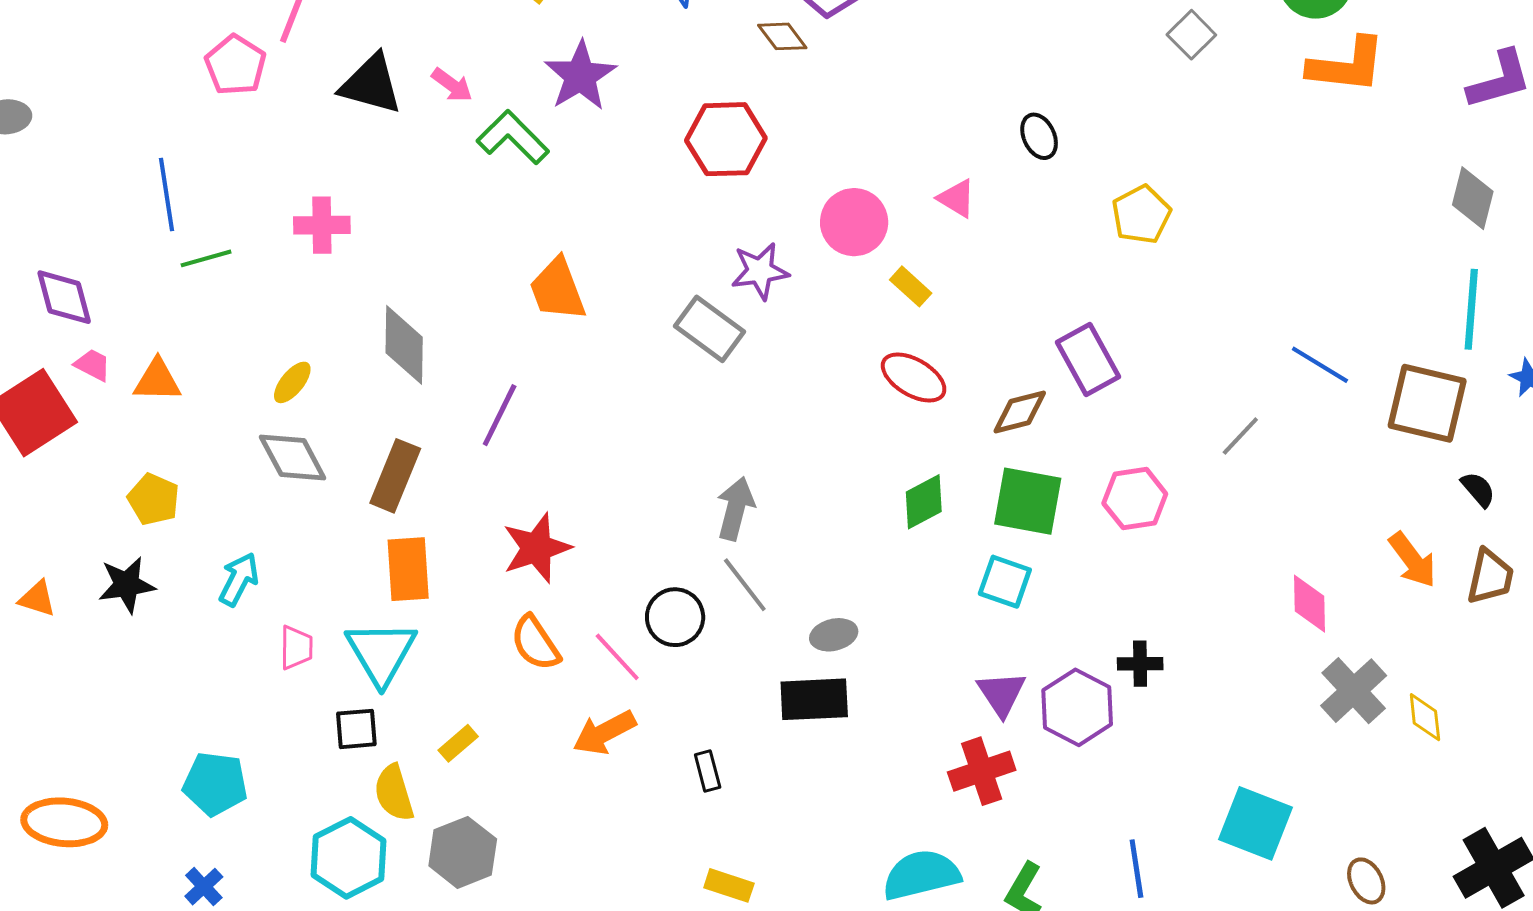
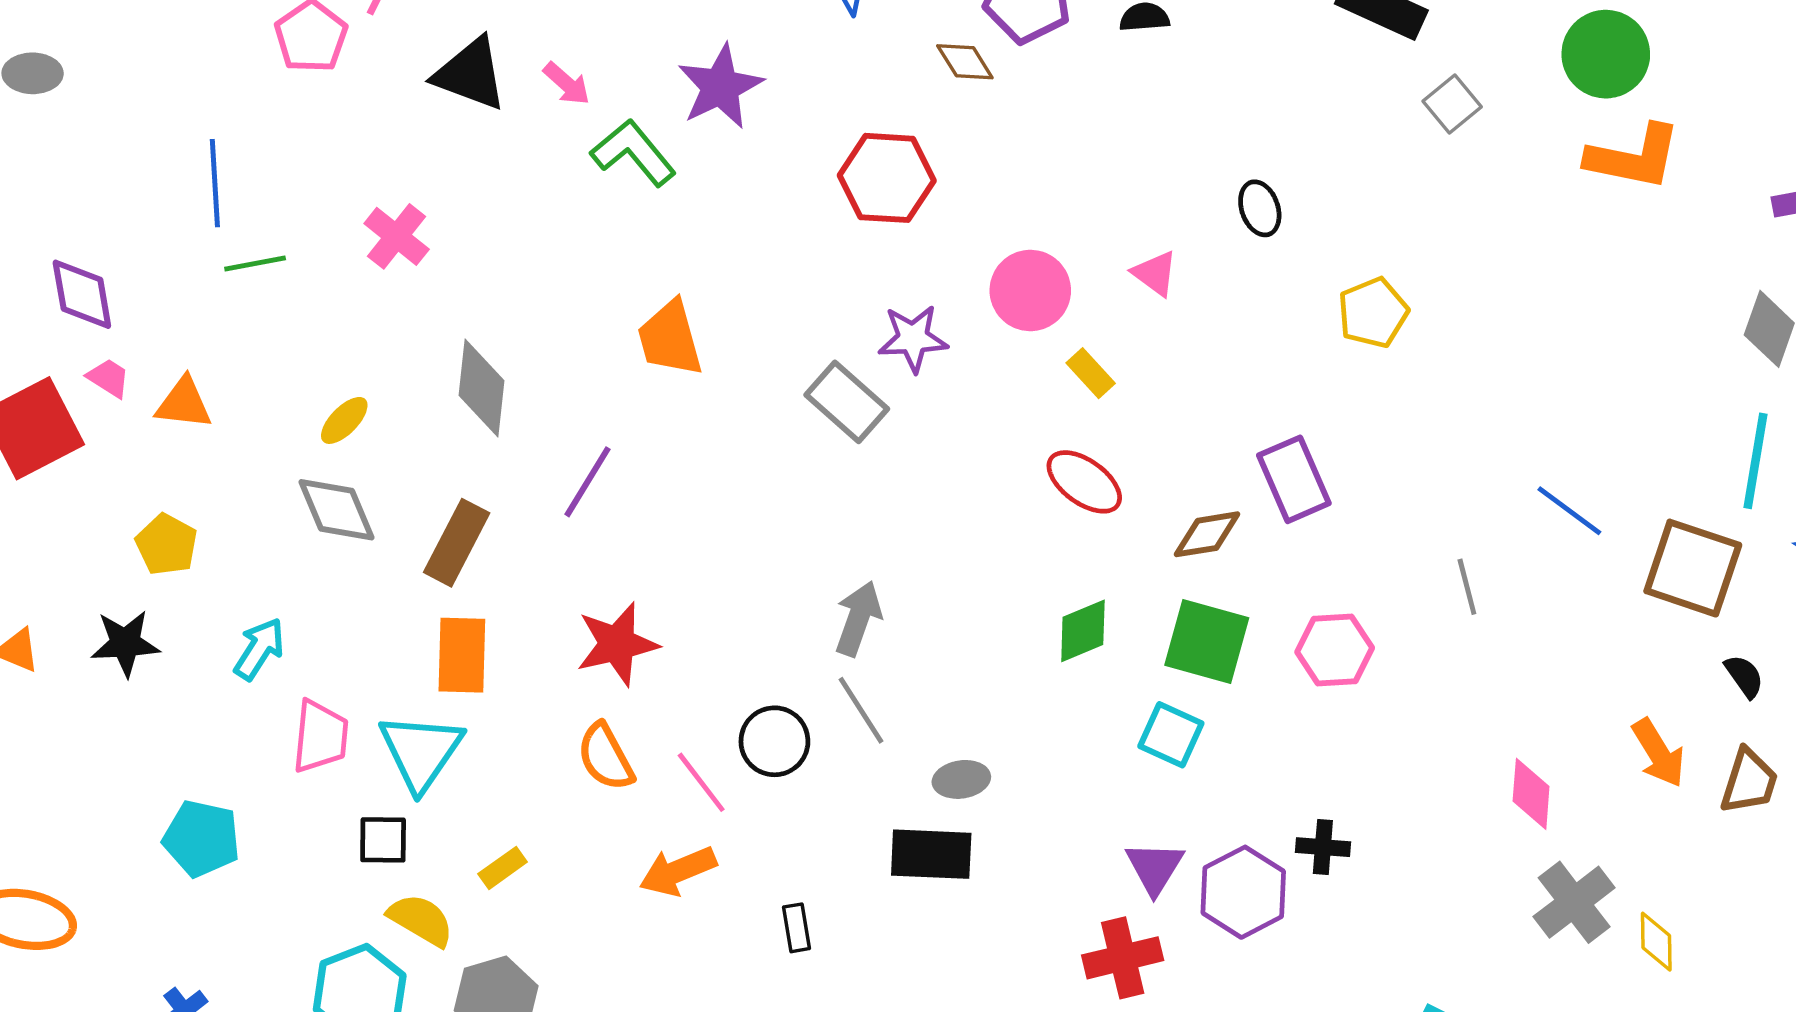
pink cross: (322, 225) -> (397, 236), turned 34
gray line: (1240, 436) -> (1467, 587), turned -63
pink trapezoid: (296, 648) -> (320, 736), size x1.4
cyan pentagon: (215, 784) -> (202, 838), moved
yellow semicircle: (394, 793) -> (421, 920), turned 132

